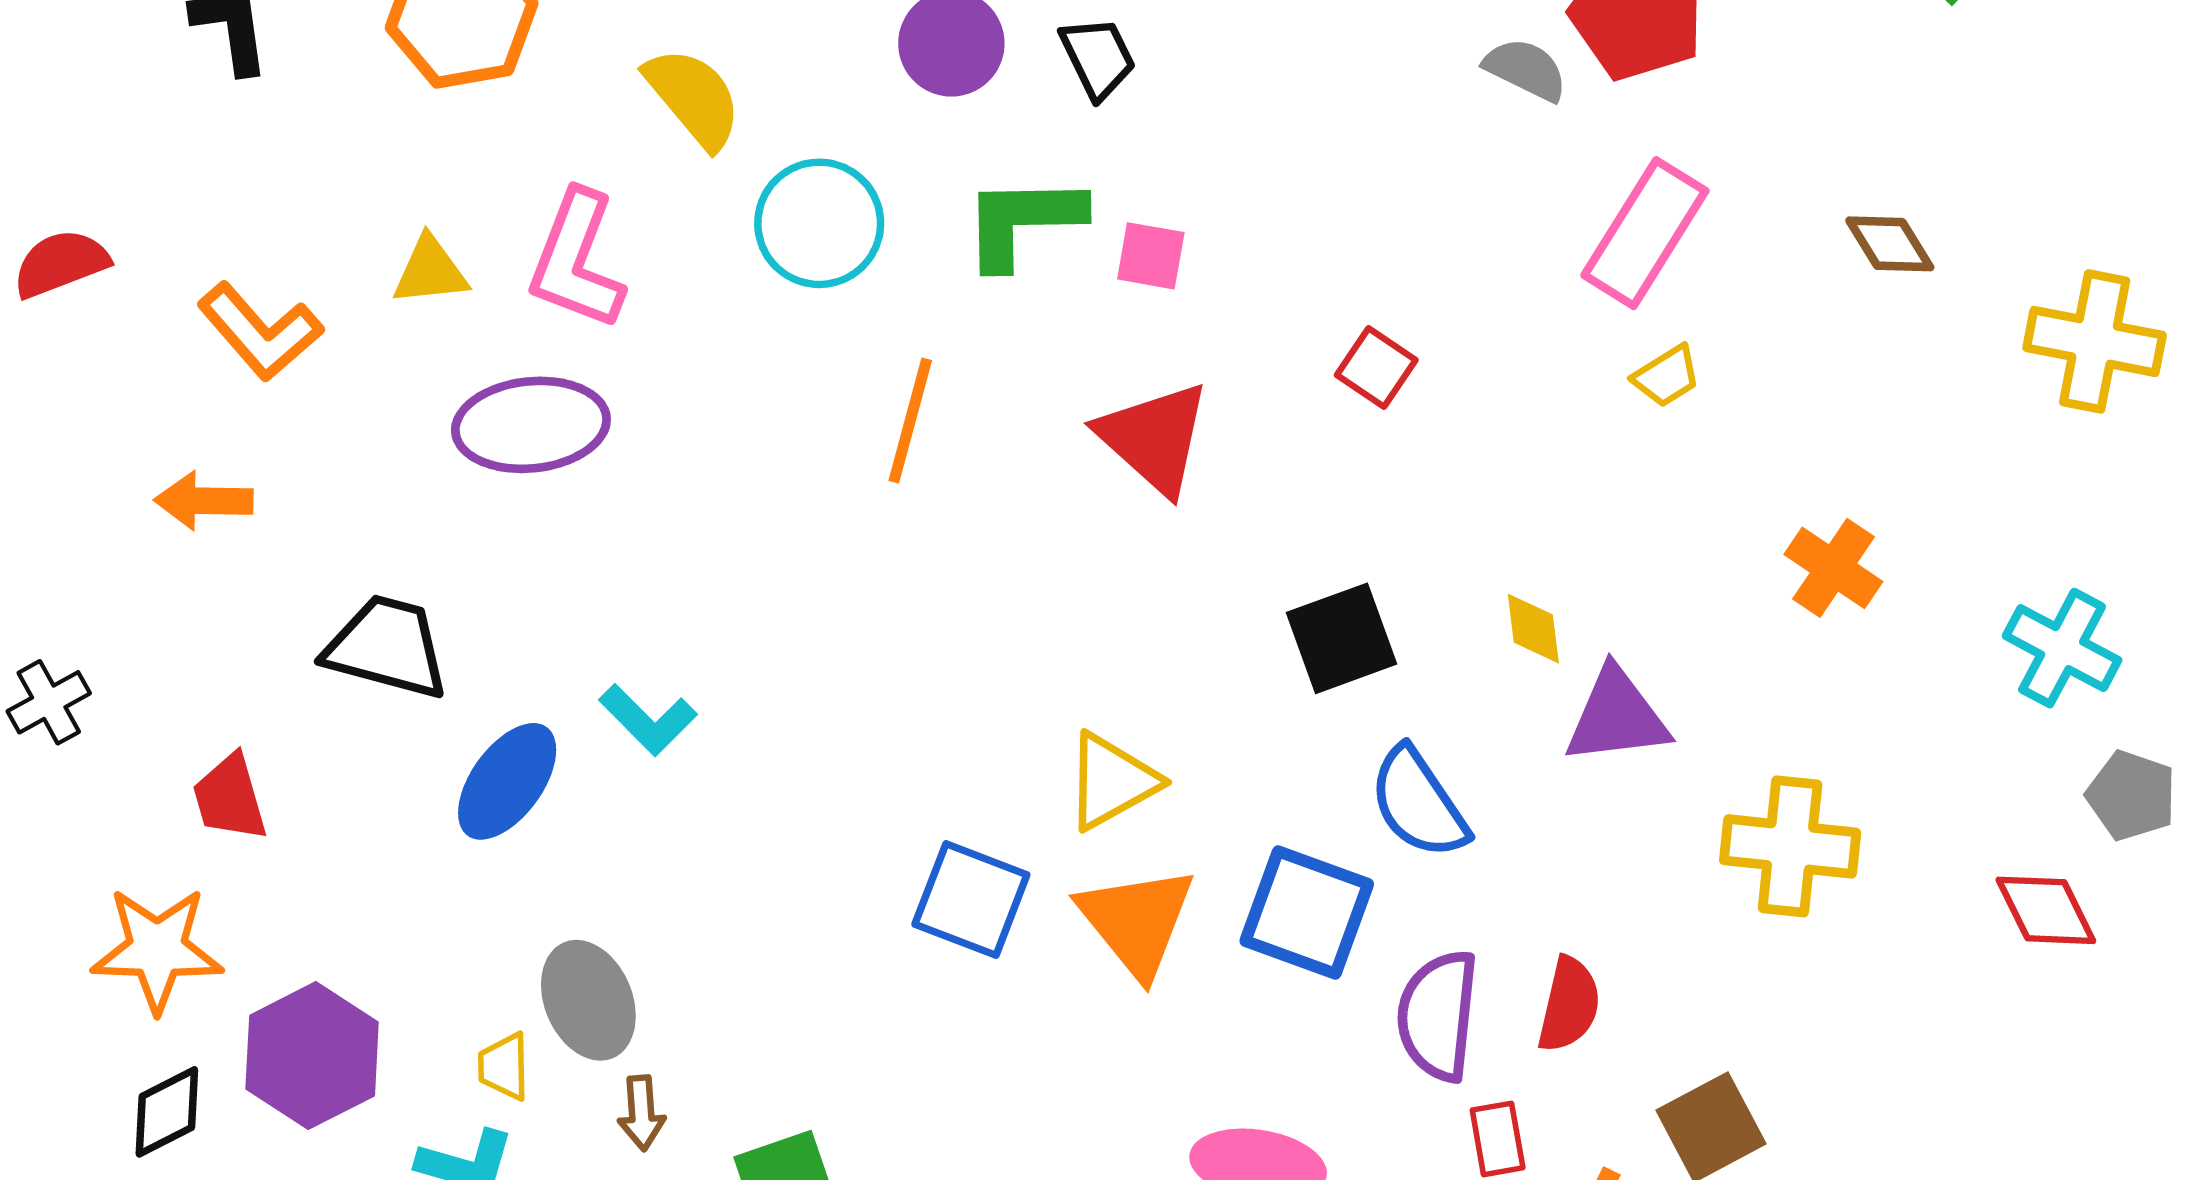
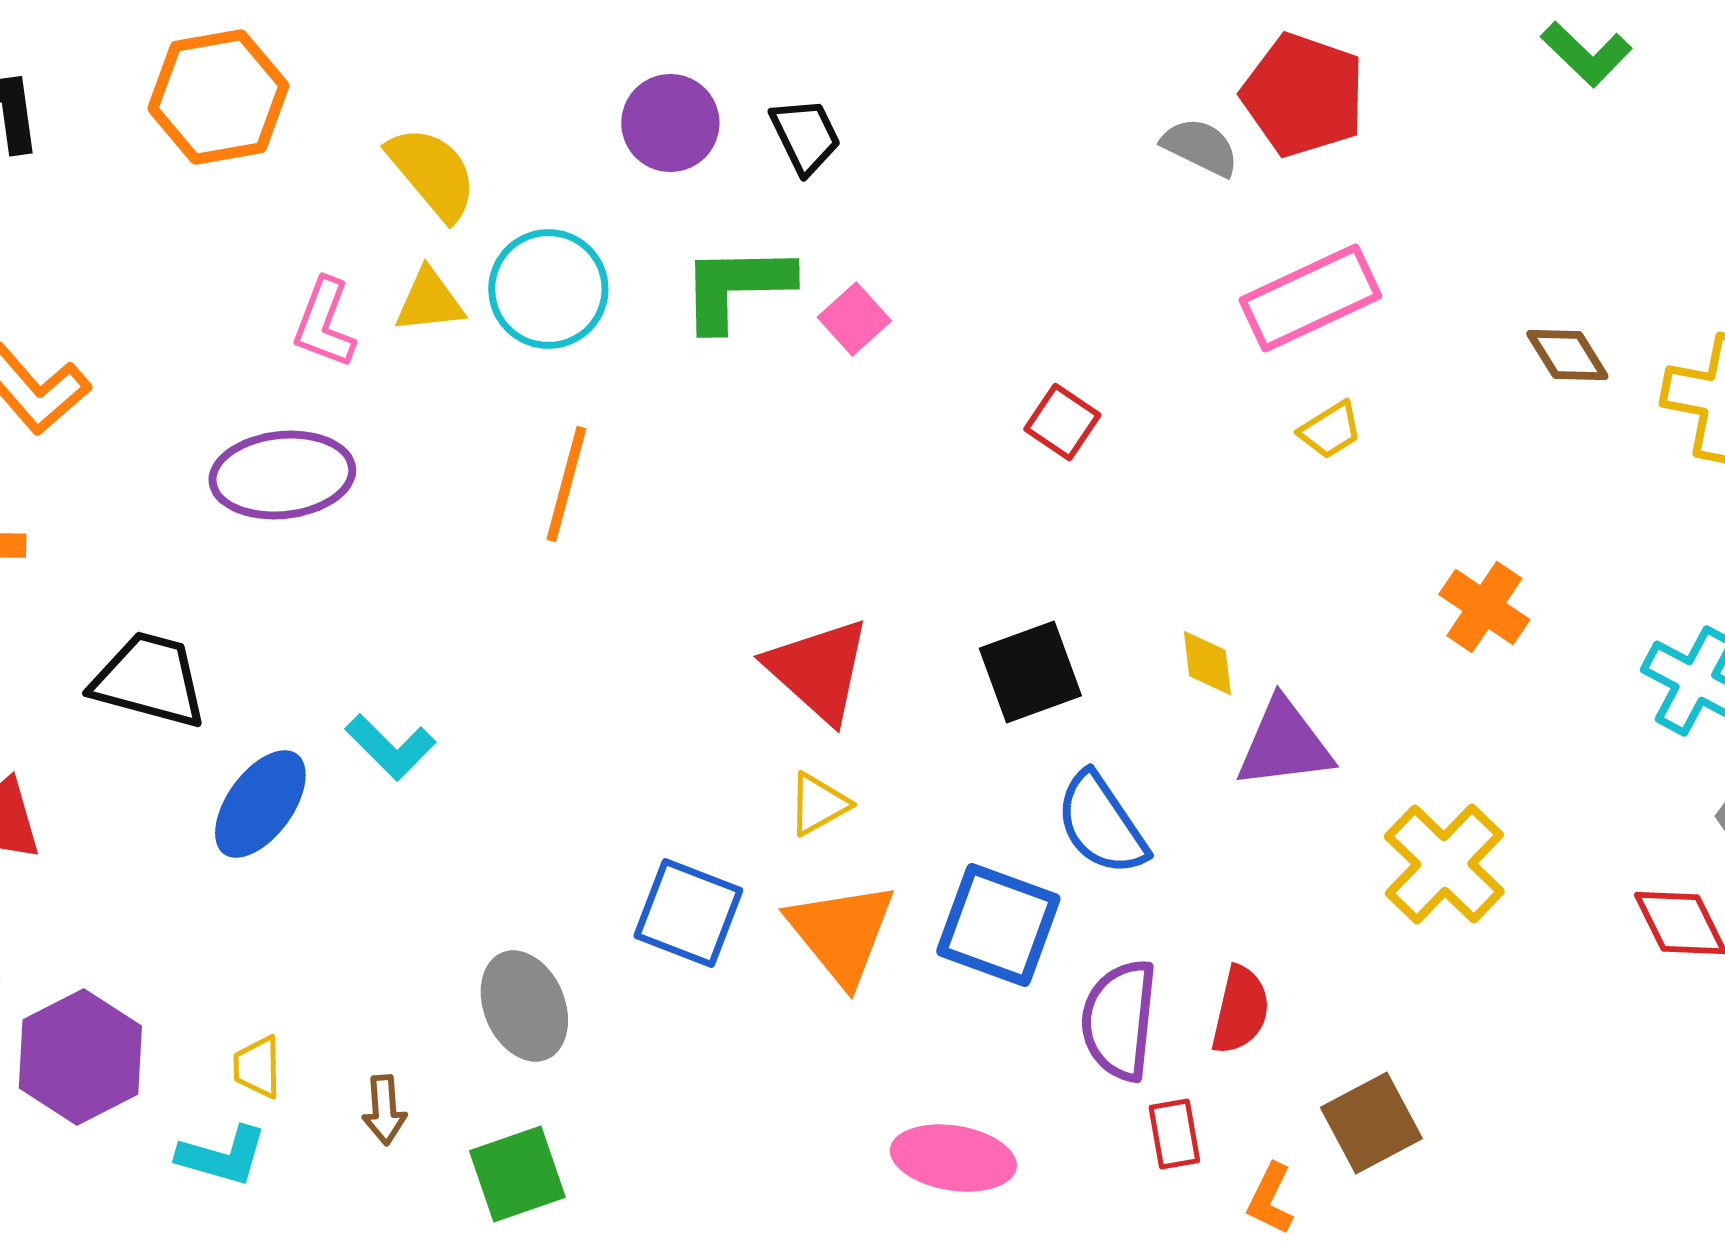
pink rectangle: (1645, 233) -> (1310, 298), turned 33
brown diamond: (1890, 244) -> (1567, 355), moved
pink square: (1151, 256) -> (854, 319), turned 38
pink L-shape: (576, 260) -> (324, 323), size x0.7
yellow triangle: (430, 271) -> (429, 301), moved
orange line: (910, 421) -> (566, 484), moved
red triangle: (1154, 438) -> (818, 670), moved
yellow triangle: (1112, 781) -> (818, 804), size x0.7
yellow cross: (1790, 846) -> (1444, 864), turned 38
gray ellipse: (588, 1000) -> (524, 1006), moved

